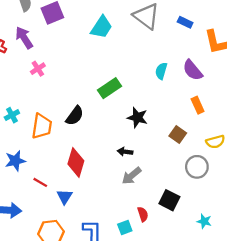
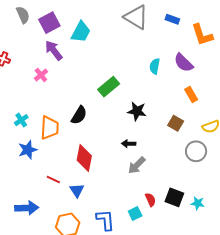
cyan trapezoid: (101, 27) -> (81, 32), moved
purple arrow: (24, 38) -> (54, 50), moved
blue star: (15, 161) -> (28, 150), moved
black square: (169, 200) -> (174, 197), moved
cyan star: (204, 221) -> (198, 203), moved

